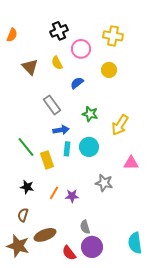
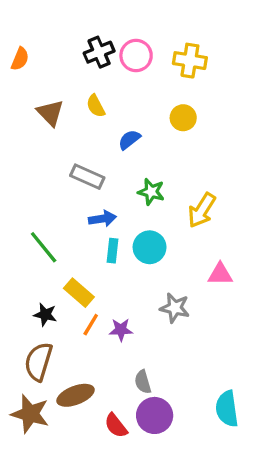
pink circle: (81, 49) -> (136, 56), moved
gray rectangle: (52, 105) -> (87, 177), turned -30
yellow rectangle: (47, 160) -> (79, 293), moved, turned -30
brown semicircle: (23, 215) -> (39, 362), size x1.6

